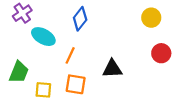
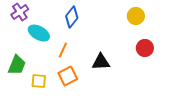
orange square: (76, 84) -> (68, 76), turned -36

